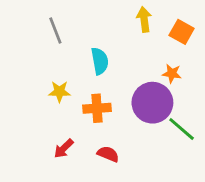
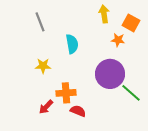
orange star: (172, 74) -> (118, 40), moved
orange cross: (97, 108) -> (66, 93), moved

